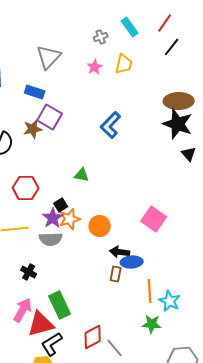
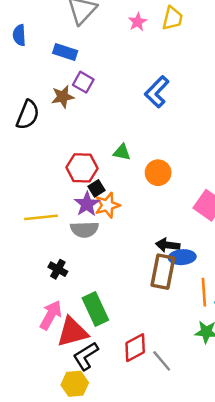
purple square: (50, 117) -> (83, 82), size x0.7
red hexagon: (26, 188) -> (82, 168), moved
orange circle: (100, 226) -> (158, 173), moved
brown rectangle: (116, 274) -> (163, 272), size x1.8

